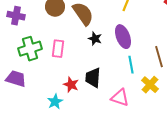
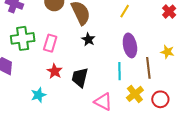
purple ellipse: (123, 37) -> (130, 45), moved
red star: (71, 85) -> (55, 71), moved

